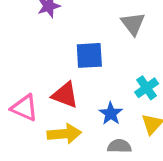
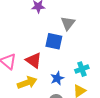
gray triangle: (133, 24) -> (68, 23), moved
yellow arrow: (64, 134) -> (27, 83), turned -30

